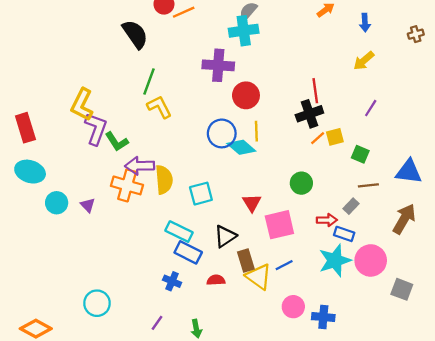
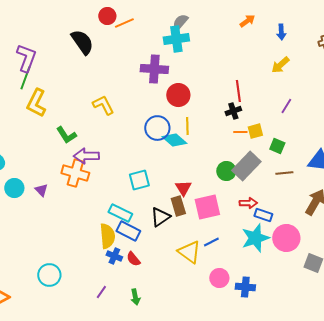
green line: (149, 81) -> (25, 78), moved
black cross: (309, 114) -> (233, 111), size x0.7
purple L-shape: (96, 129) -> (26, 58), moved
orange line: (318, 138) -> (240, 132), turned 40
yellow semicircle: (164, 180) -> (107, 236), moved
gray rectangle: (351, 206) -> (246, 166), moved, size x2.0
brown rectangle: (246, 260) -> (178, 206), moved
red semicircle: (216, 280) -> (133, 259), moved, turned -126

